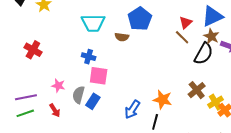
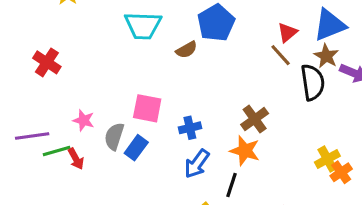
brown semicircle: (122, 37) -> (186, 50), turned -40
black semicircle: (204, 54) -> (313, 82), turned -40
blue cross: (89, 57) -> (190, 128), moved, turned -32
brown cross: (197, 90) -> (255, 119), moved
green line: (25, 113) -> (57, 151), moved

